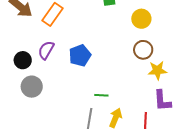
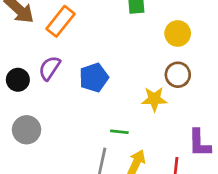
yellow star: (157, 70) -> (154, 99), moved
gray circle: (32, 87) -> (27, 130), moved

